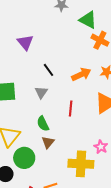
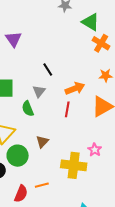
purple triangle: (25, 42) -> (13, 39), moved
orange arrow: (81, 74) -> (75, 88), moved
green semicircle: (43, 124) -> (28, 109), moved

